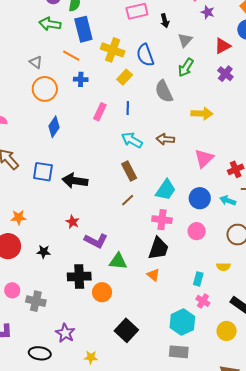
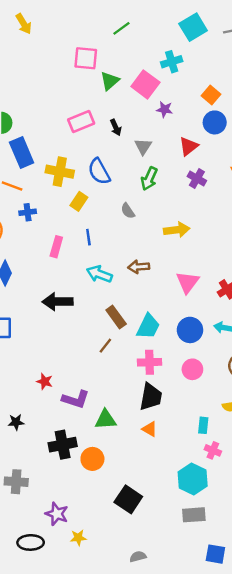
gray semicircle: (164, 91) -> (128, 211), size x0.6
brown rectangle: (129, 171) -> (116, 317), moved
black arrow: (75, 181) -> (58, 302), moved
yellow star: (91, 357) -> (78, 538), moved

